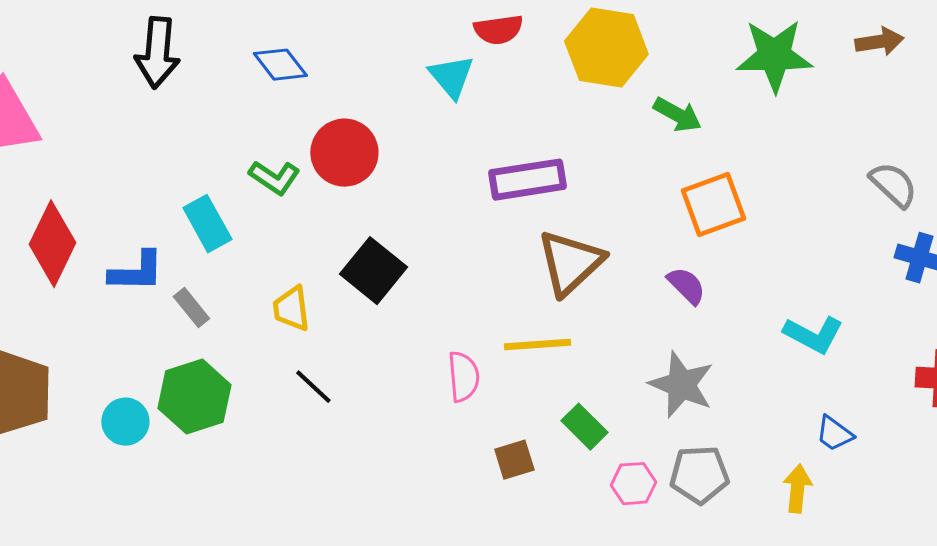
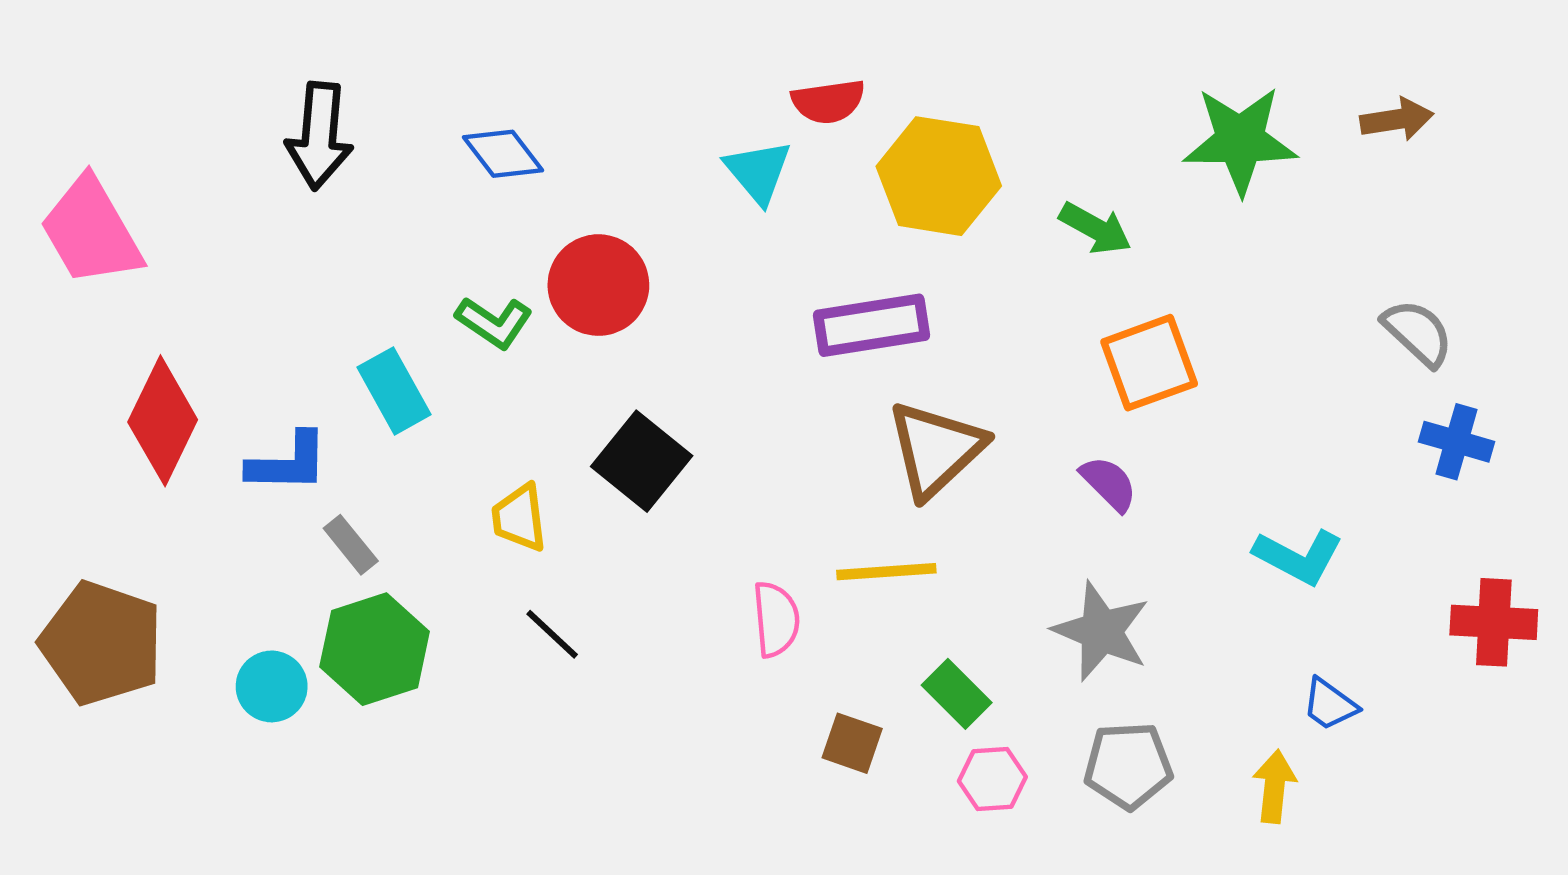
yellow hexagon: (606, 48) -> (939, 176), moved
gray rectangle: (191, 308) -> (351, 545), moved
brown square: (514, 460) -> (852, 743), turned 36
pink hexagon: (633, 484) -> (992, 779), moved

